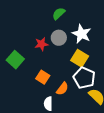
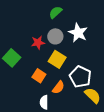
yellow square: (80, 58) -> (57, 59), moved

